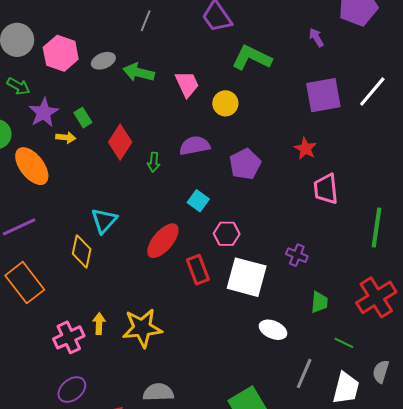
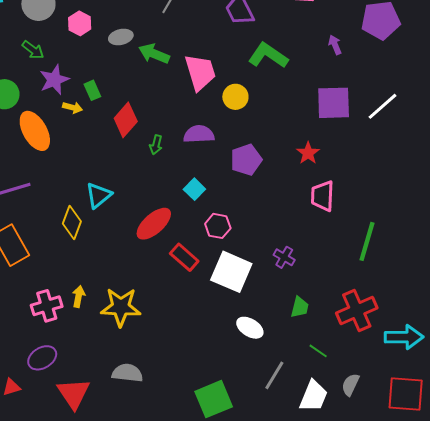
pink hexagon: (61, 53) -> (80, 23), size x0.7
pink trapezoid: (187, 84) -> (200, 72), size x1.4
red rectangle: (198, 270) -> (184, 257), turned -36

